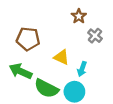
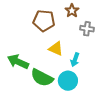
gray cross: (95, 36) -> (87, 29), turned -32
brown pentagon: (28, 39) -> (44, 21), moved

